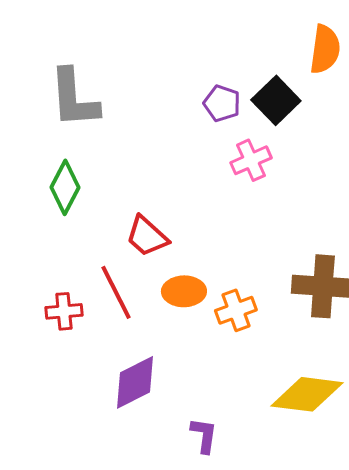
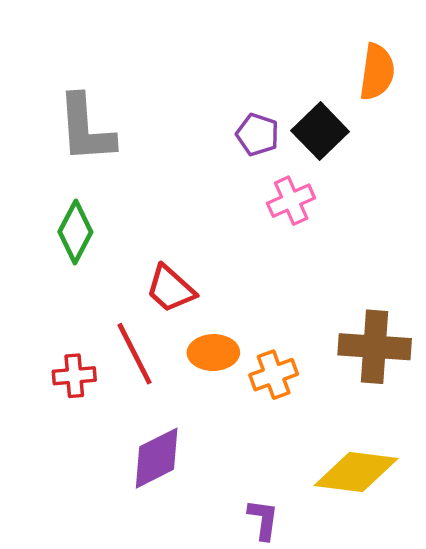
purple L-shape: (204, 435) -> (263, 520), moved

